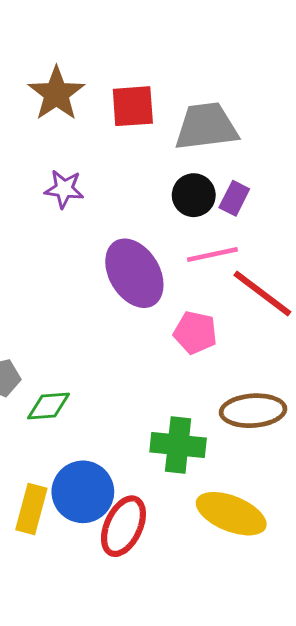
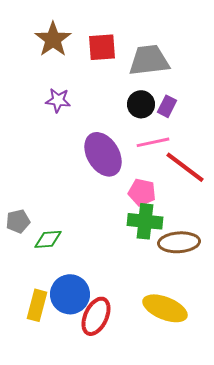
green cross: (178, 445) -> (145, 221), moved

